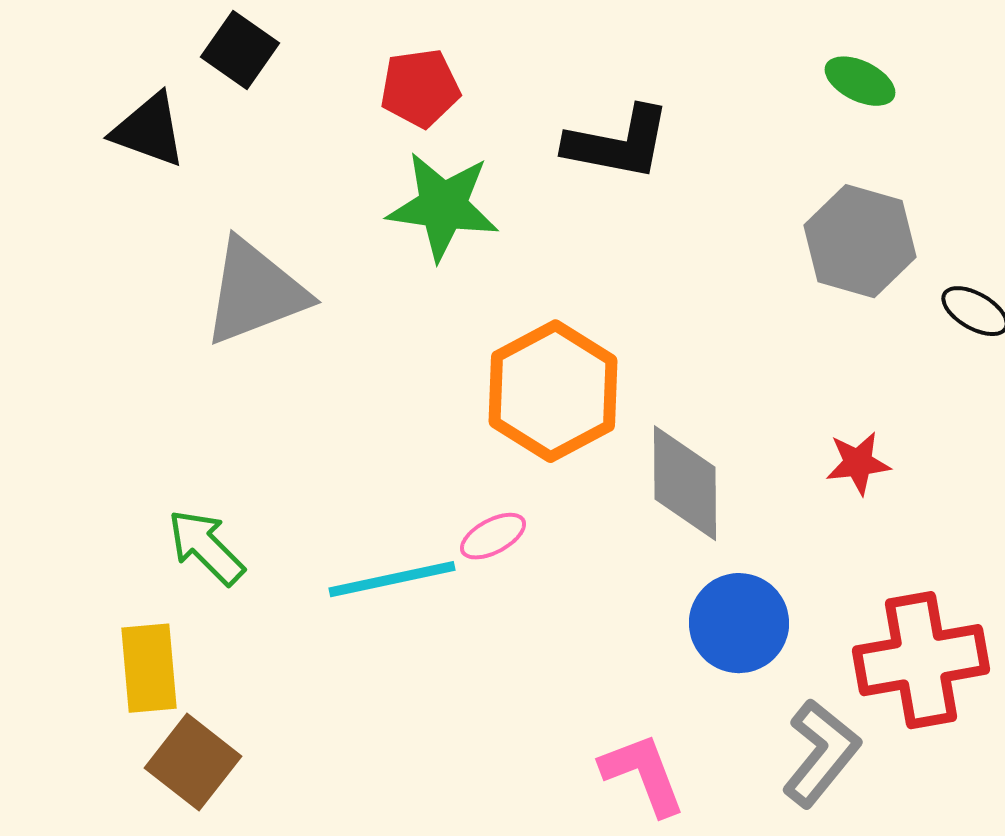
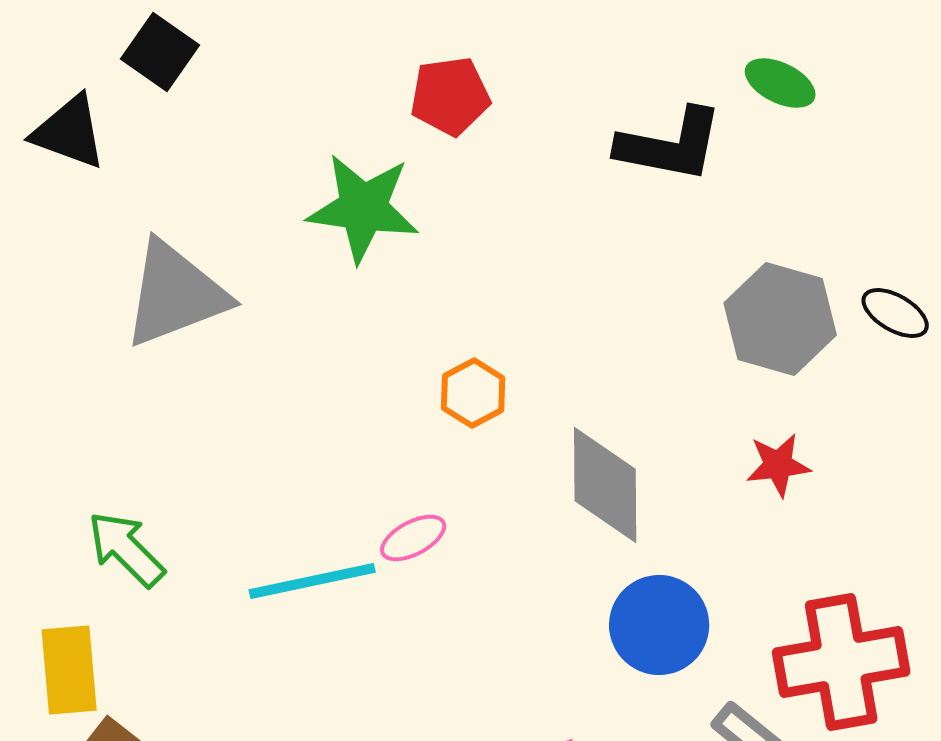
red pentagon: (420, 88) -> (450, 96), moved
black L-shape: (618, 143) -> (670, 145), moved
gray hexagon: (860, 241) -> (780, 319), moved
orange hexagon: (553, 391) -> (473, 393), size x0.5

